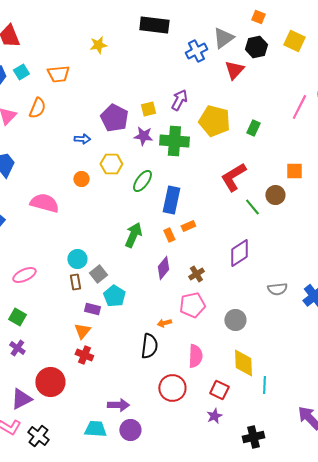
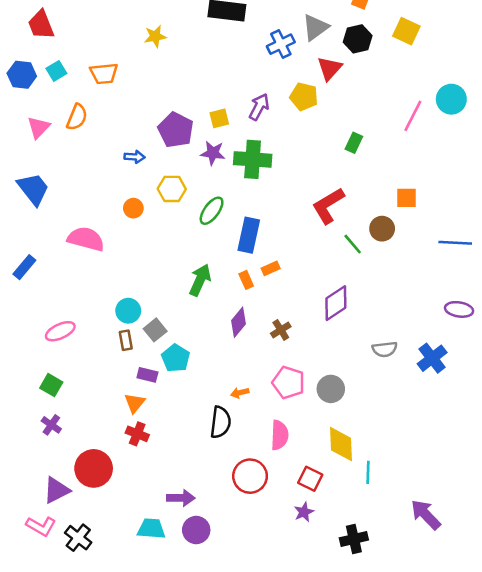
yellow pentagon: (214, 121) -> (304, 97), moved, size x0.7
pink pentagon: (192, 305) -> (288, 383), moved, turned 30

